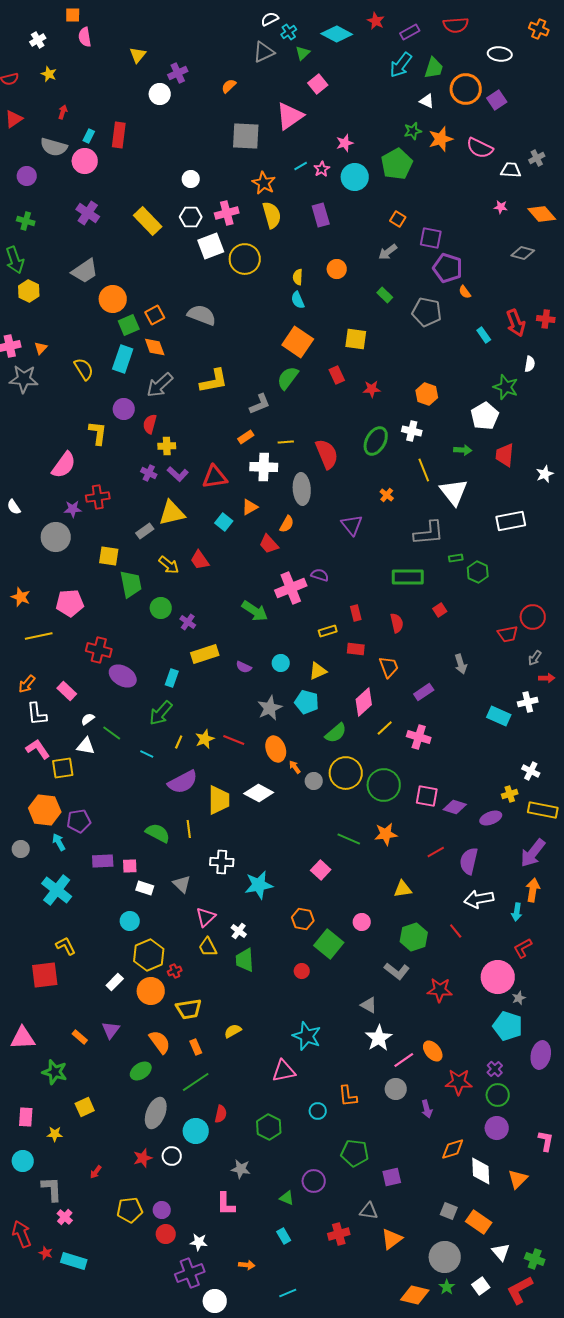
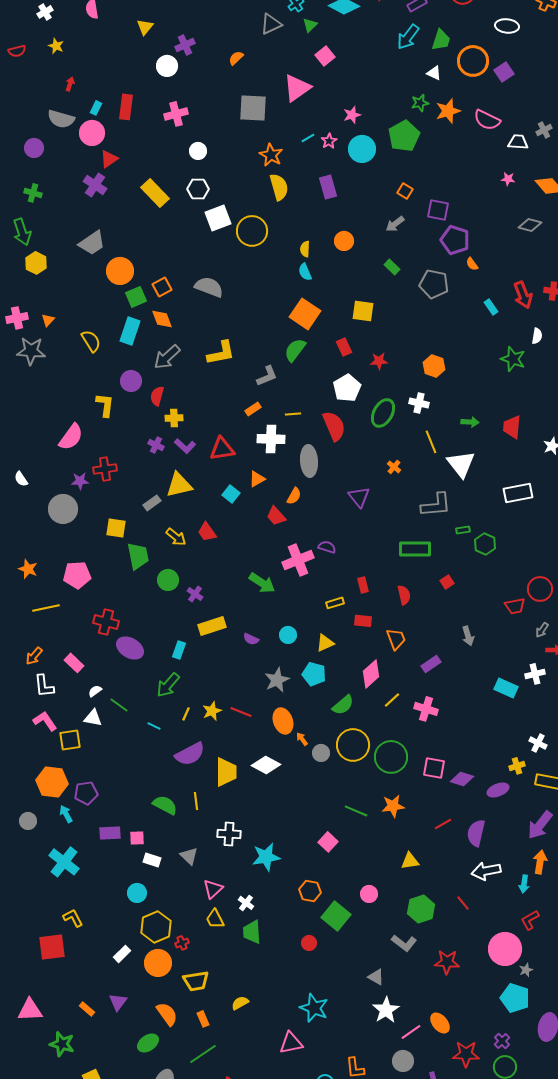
red triangle: (14, 119) -> (109, 159), moved
pink cross: (227, 213) -> (176, 114), moved
white pentagon: (485, 416) -> (347, 388), moved

